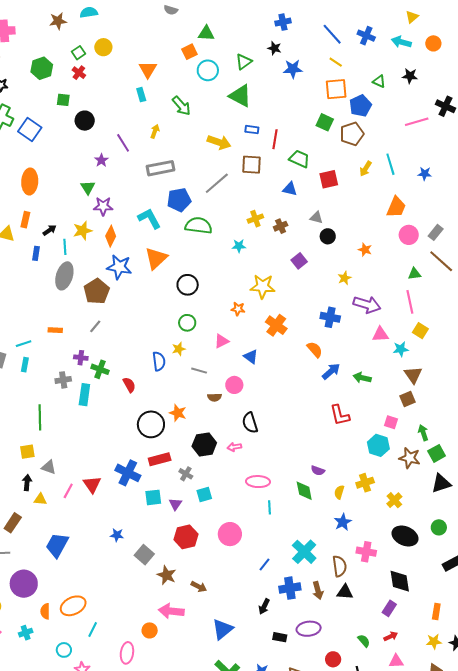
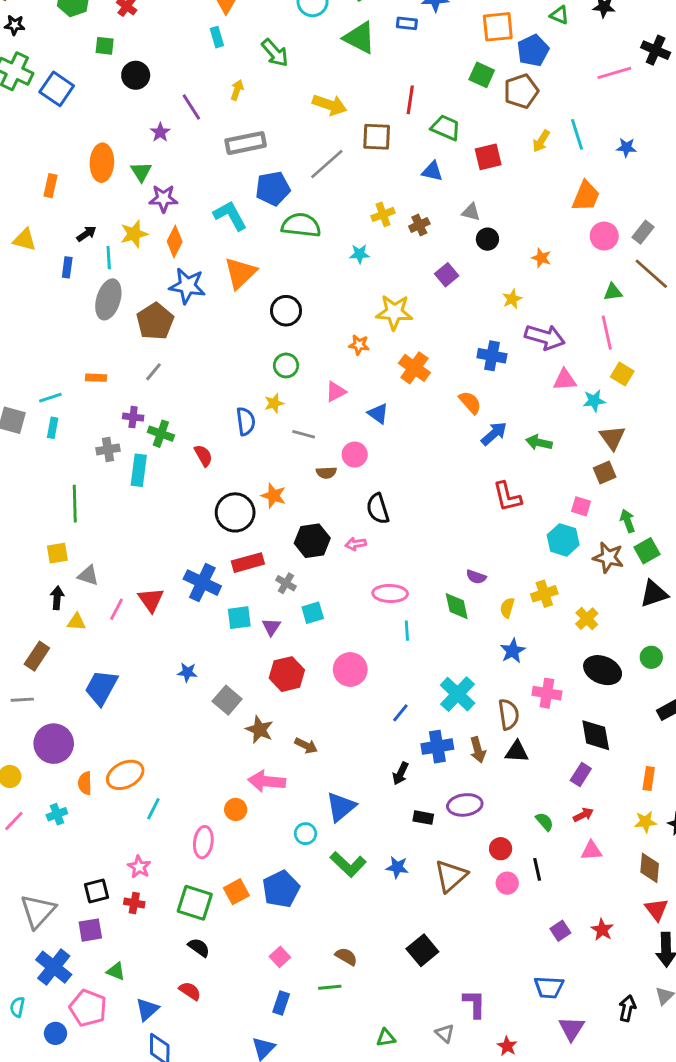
blue rectangle: (252, 130) -> (407, 23), moved
orange ellipse: (30, 182) -> (102, 163), moved
orange rectangle: (25, 220) -> (51, 186), moved
cyan circle: (64, 650) -> (305, 834), moved

